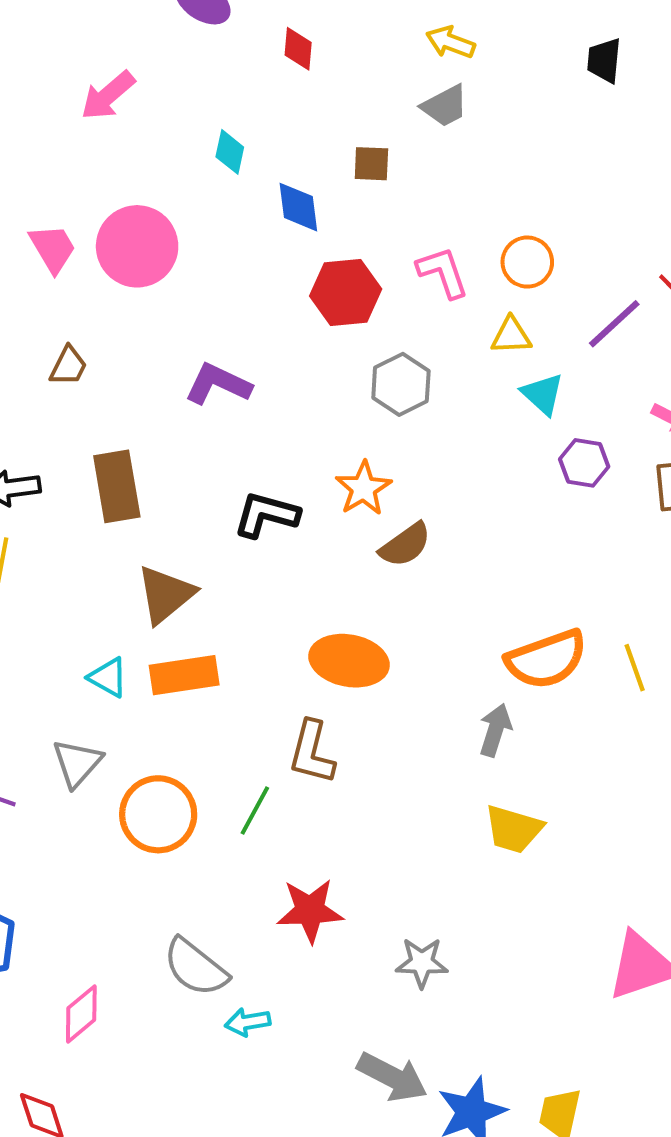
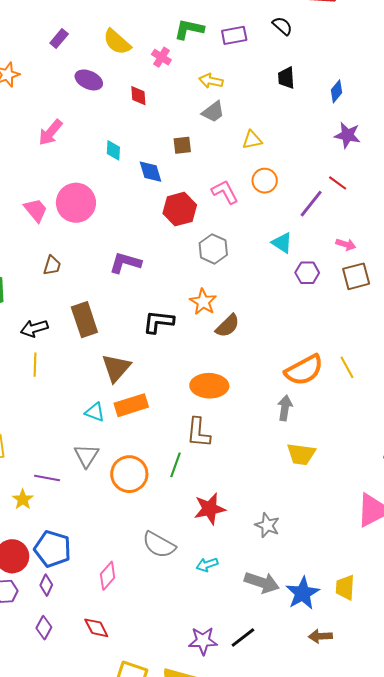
yellow triangle: (511, 336) -> (252, 140), moved
gray star: (422, 963) -> (267, 525), turned 30
cyan arrow: (248, 1022) -> (207, 565), moved

